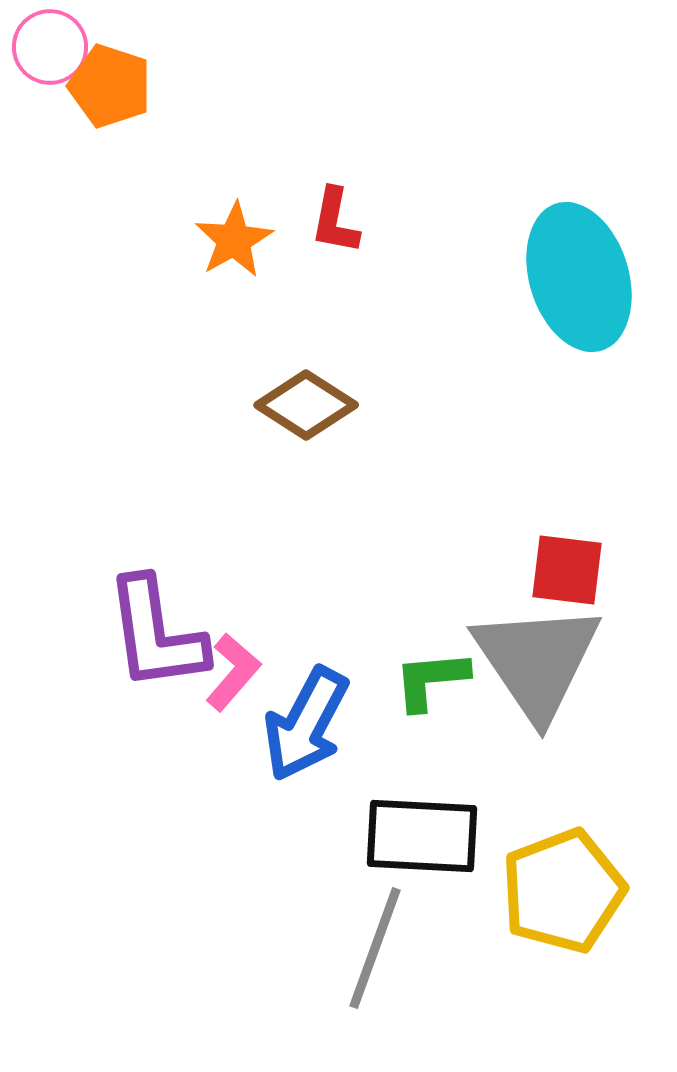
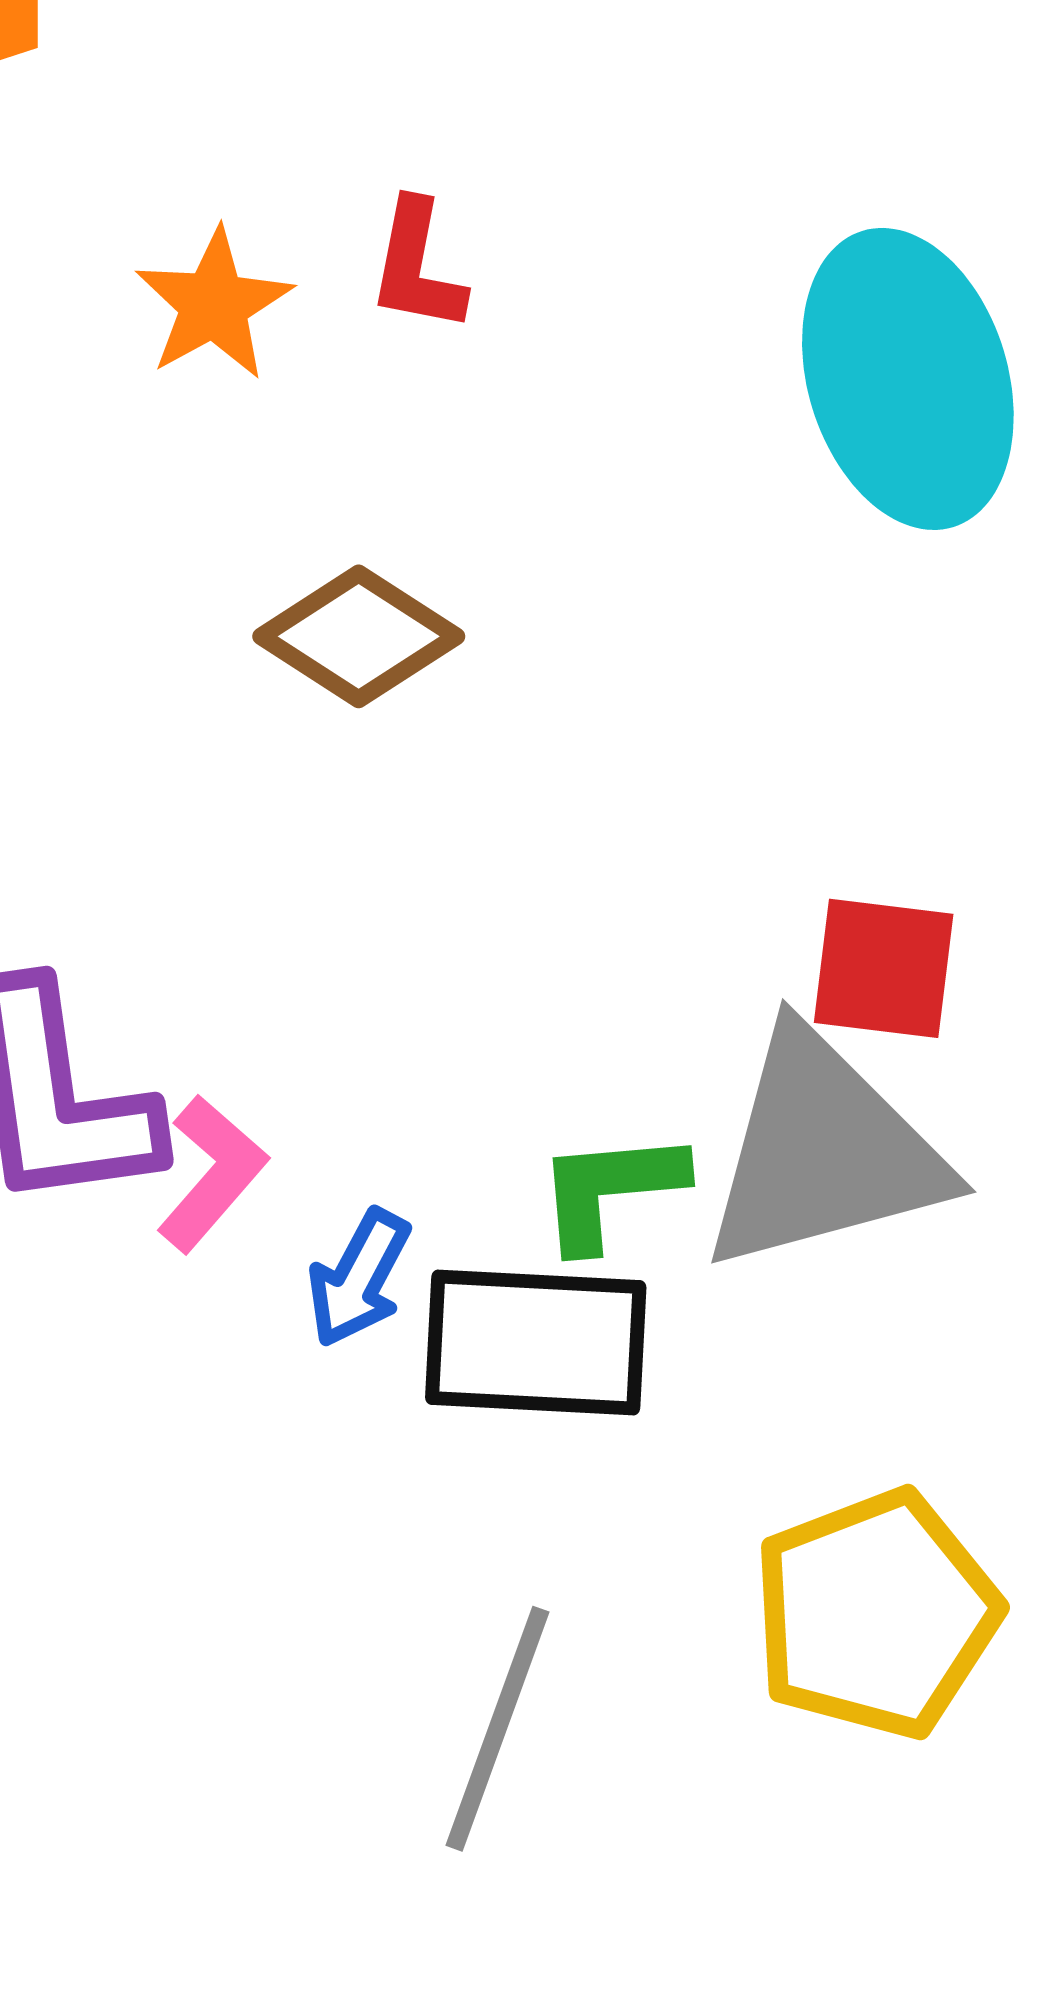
gray triangle: (537, 661) -> (823, 1151), turned 49
blue arrow: (306, 724) -> (359, 1278), size x0.6
black rectangle: (422, 836) -> (536, 1342), moved

